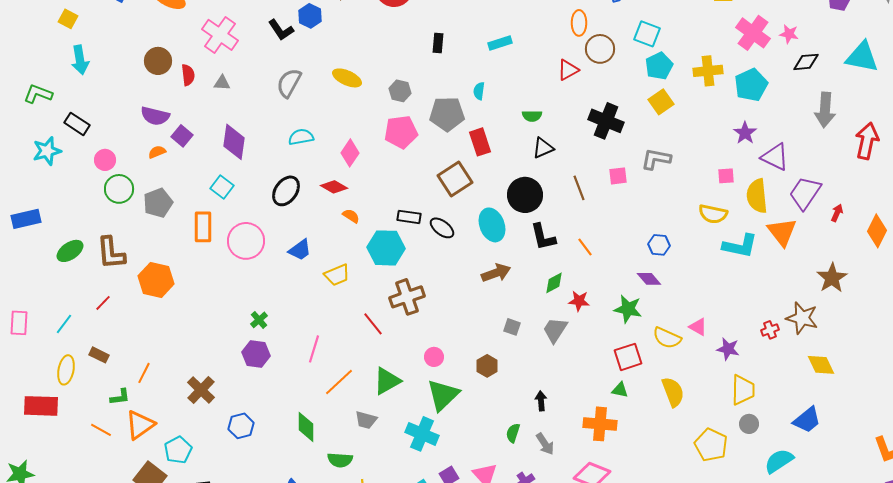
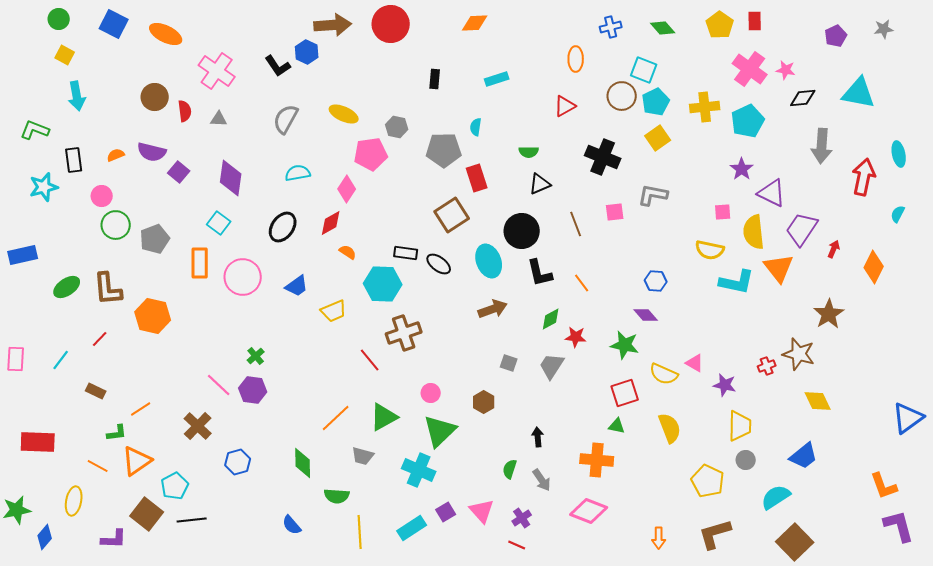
brown circle: (600, 49) -> (622, 96), moved
black rectangle: (77, 124) -> (74, 160), turned 50
pink pentagon: (401, 132) -> (371, 154), moved
orange semicircle: (157, 152) -> (116, 155), moved
red diamond: (334, 187) -> (331, 223), turned -60
pink line: (314, 349) -> (219, 385), moved, turned -64
yellow ellipse: (66, 370) -> (74, 501), moved
orange line: (144, 373) -> (141, 409), turned 30

